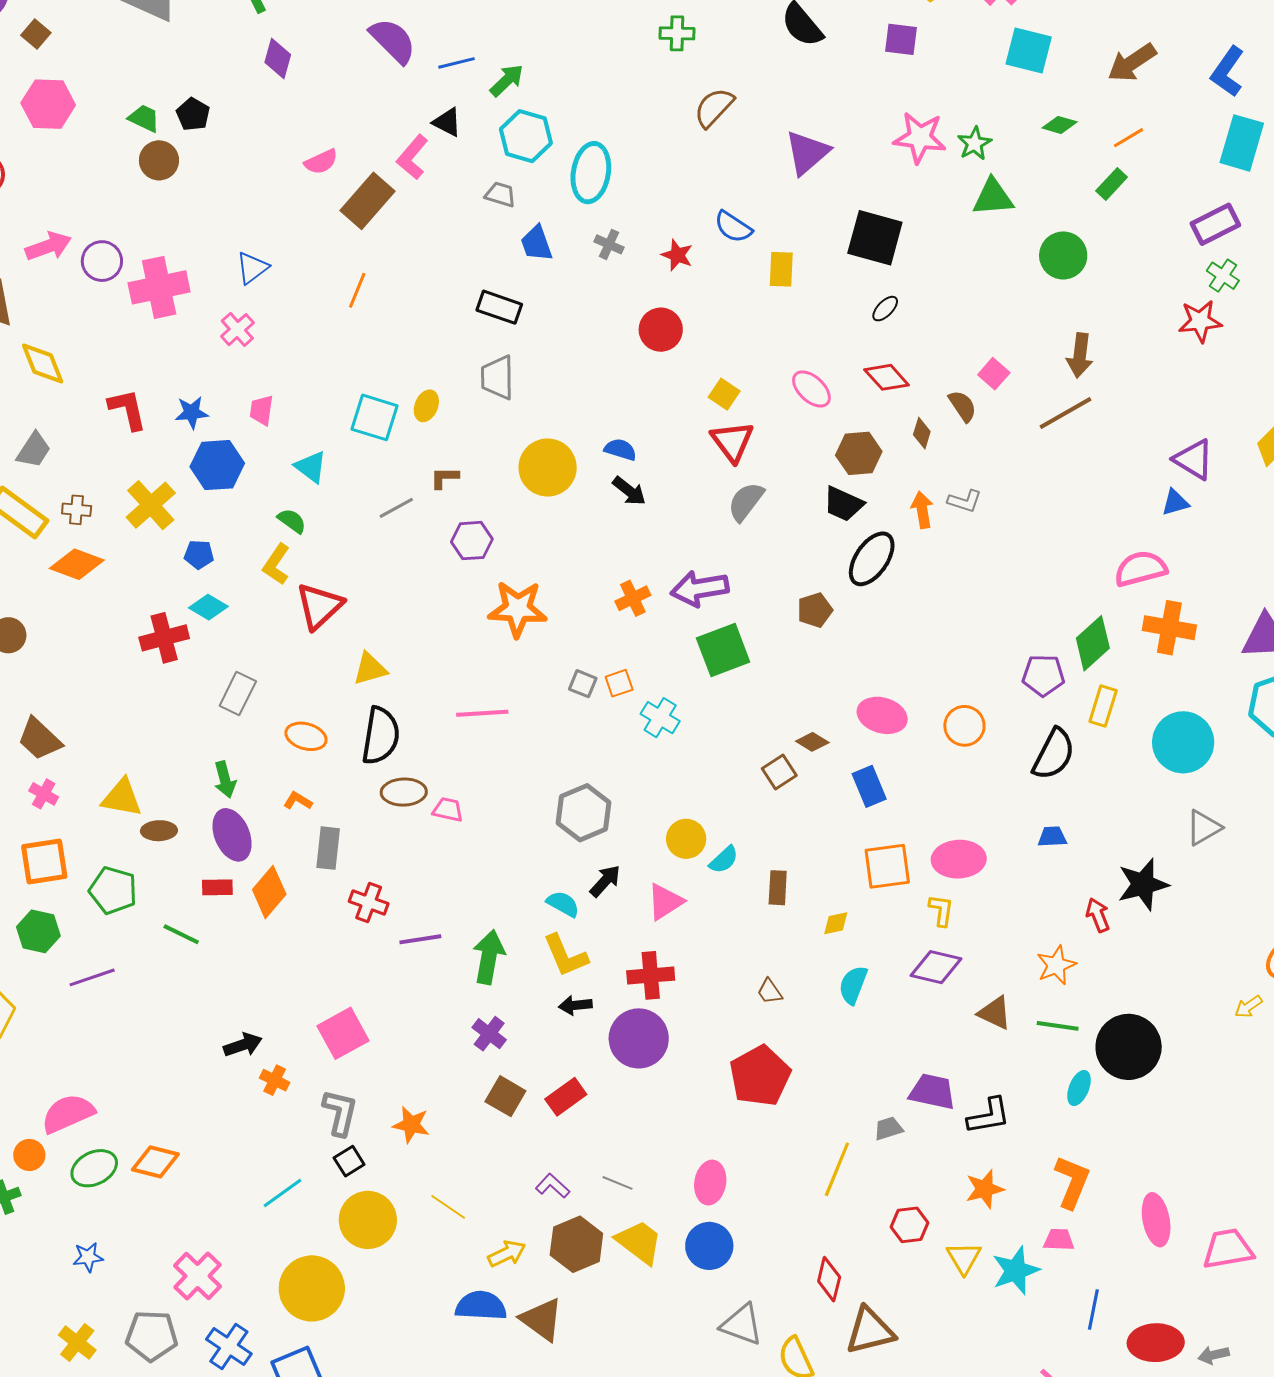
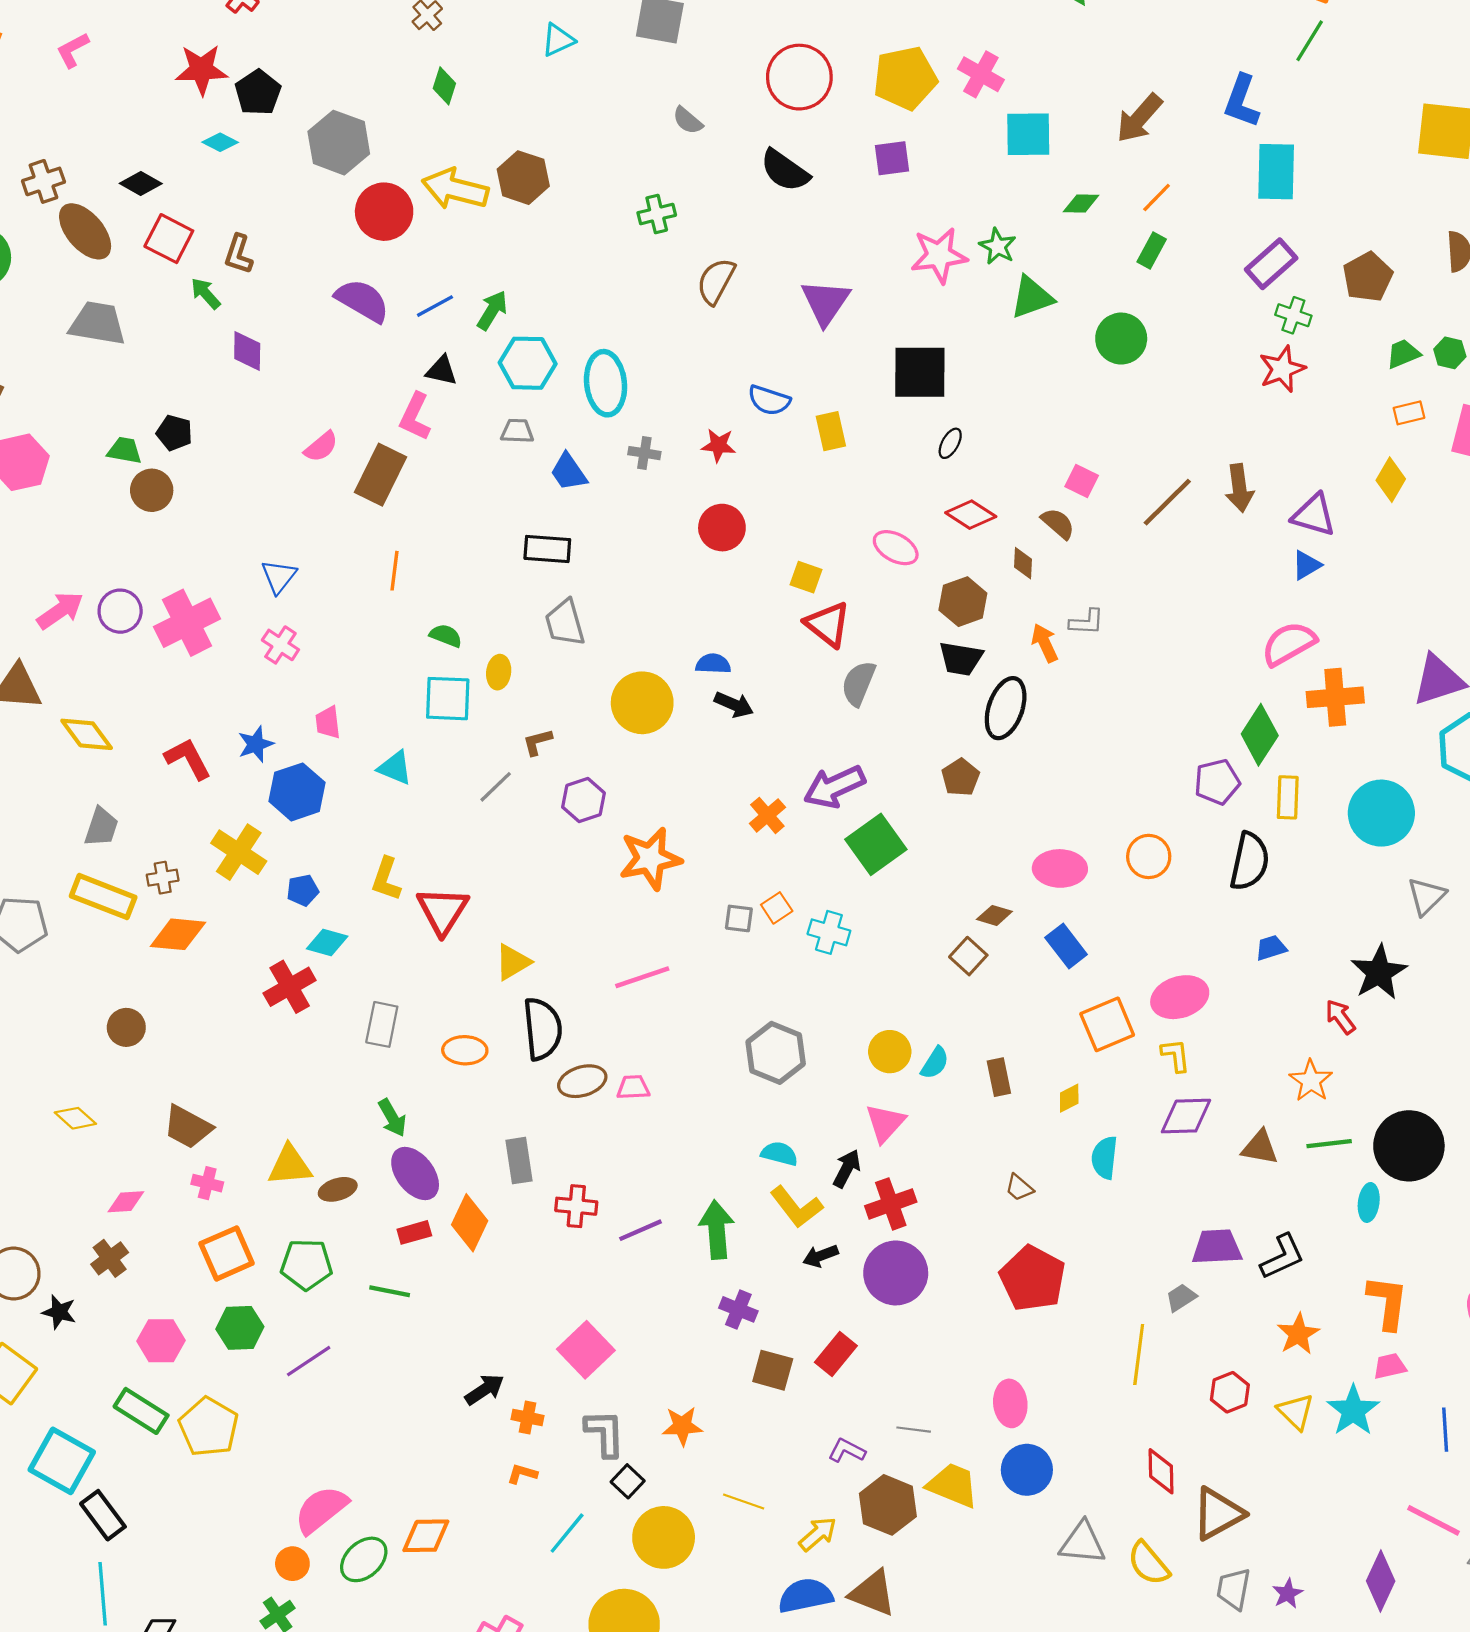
brown arrow: (1080, 355) -> (1239, 488), moved
green semicircle: (292, 521) -> (446, 636), moved
orange L-shape: (298, 801) -> (522, 1474), moved
black arrow: (605, 881) -> (847, 1169), moved

